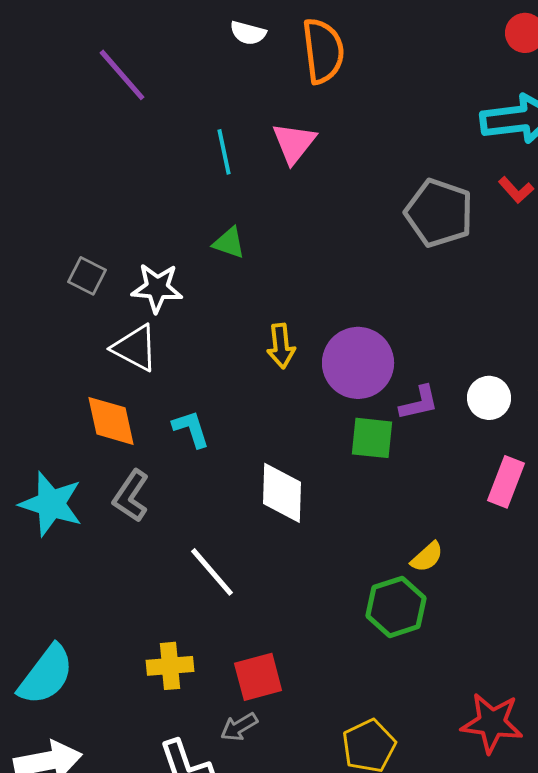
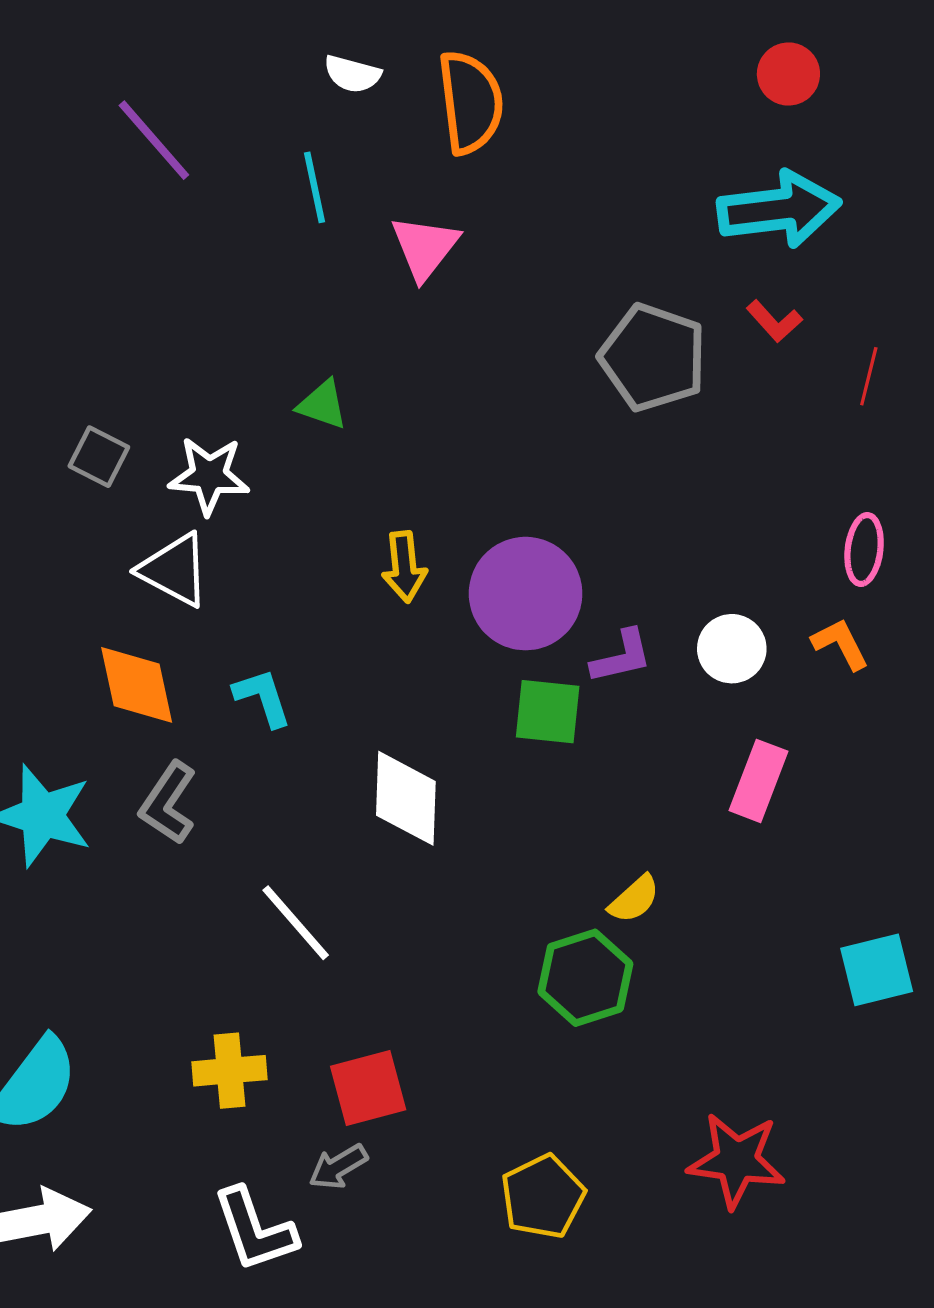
cyan line: (224, 152) -> (315, 187), moved

